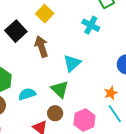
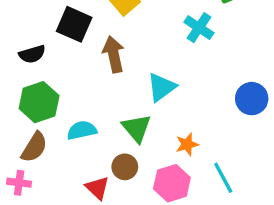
black square: (16, 31) -> (74, 24), turned -30
orange star: (111, 93) -> (187, 144), moved

